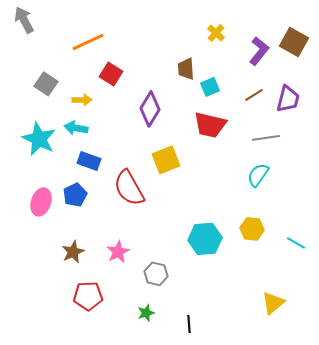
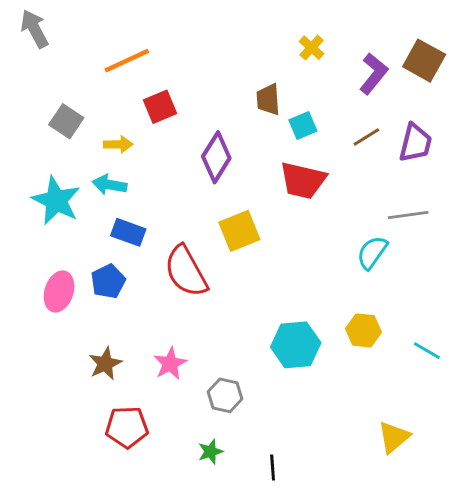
red square: (111, 74) -> (160, 107), turned 35
gray line: (266, 138) -> (408, 215), moved

